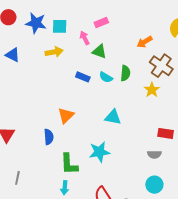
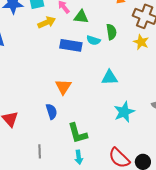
yellow arrow: (54, 52) -> (47, 22), moved
blue rectangle: (83, 77) -> (71, 45), size x1.5
cyan star: (99, 152) -> (124, 112), moved
gray line: (17, 178) -> (40, 151), moved

